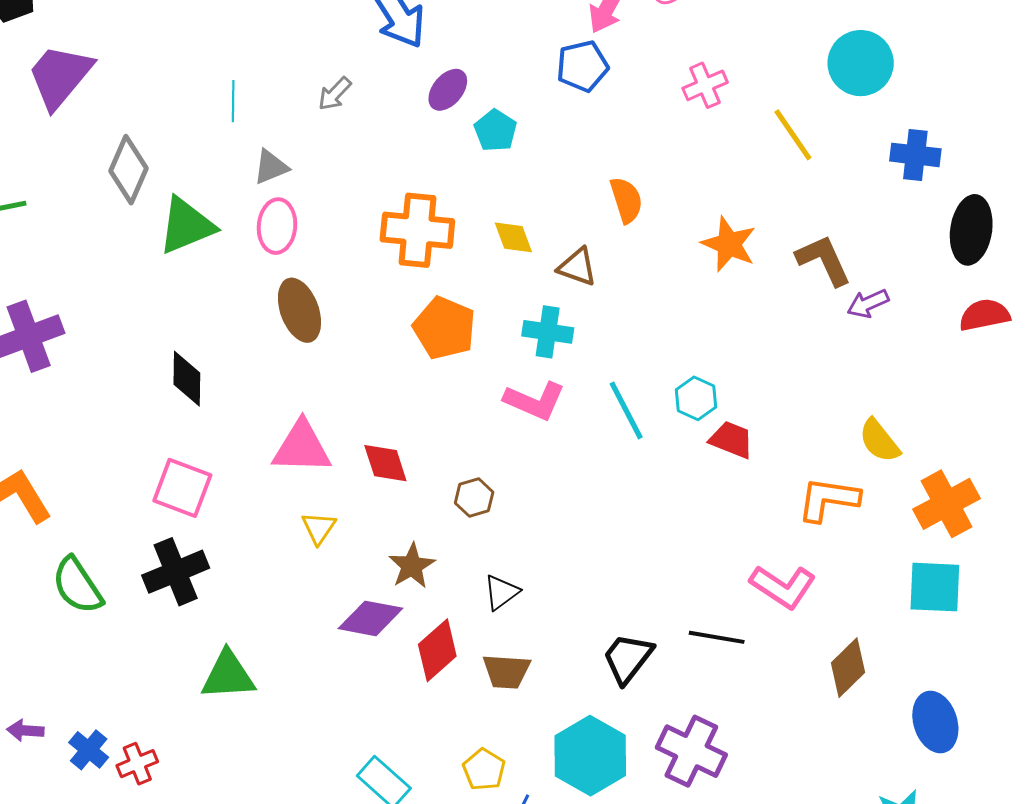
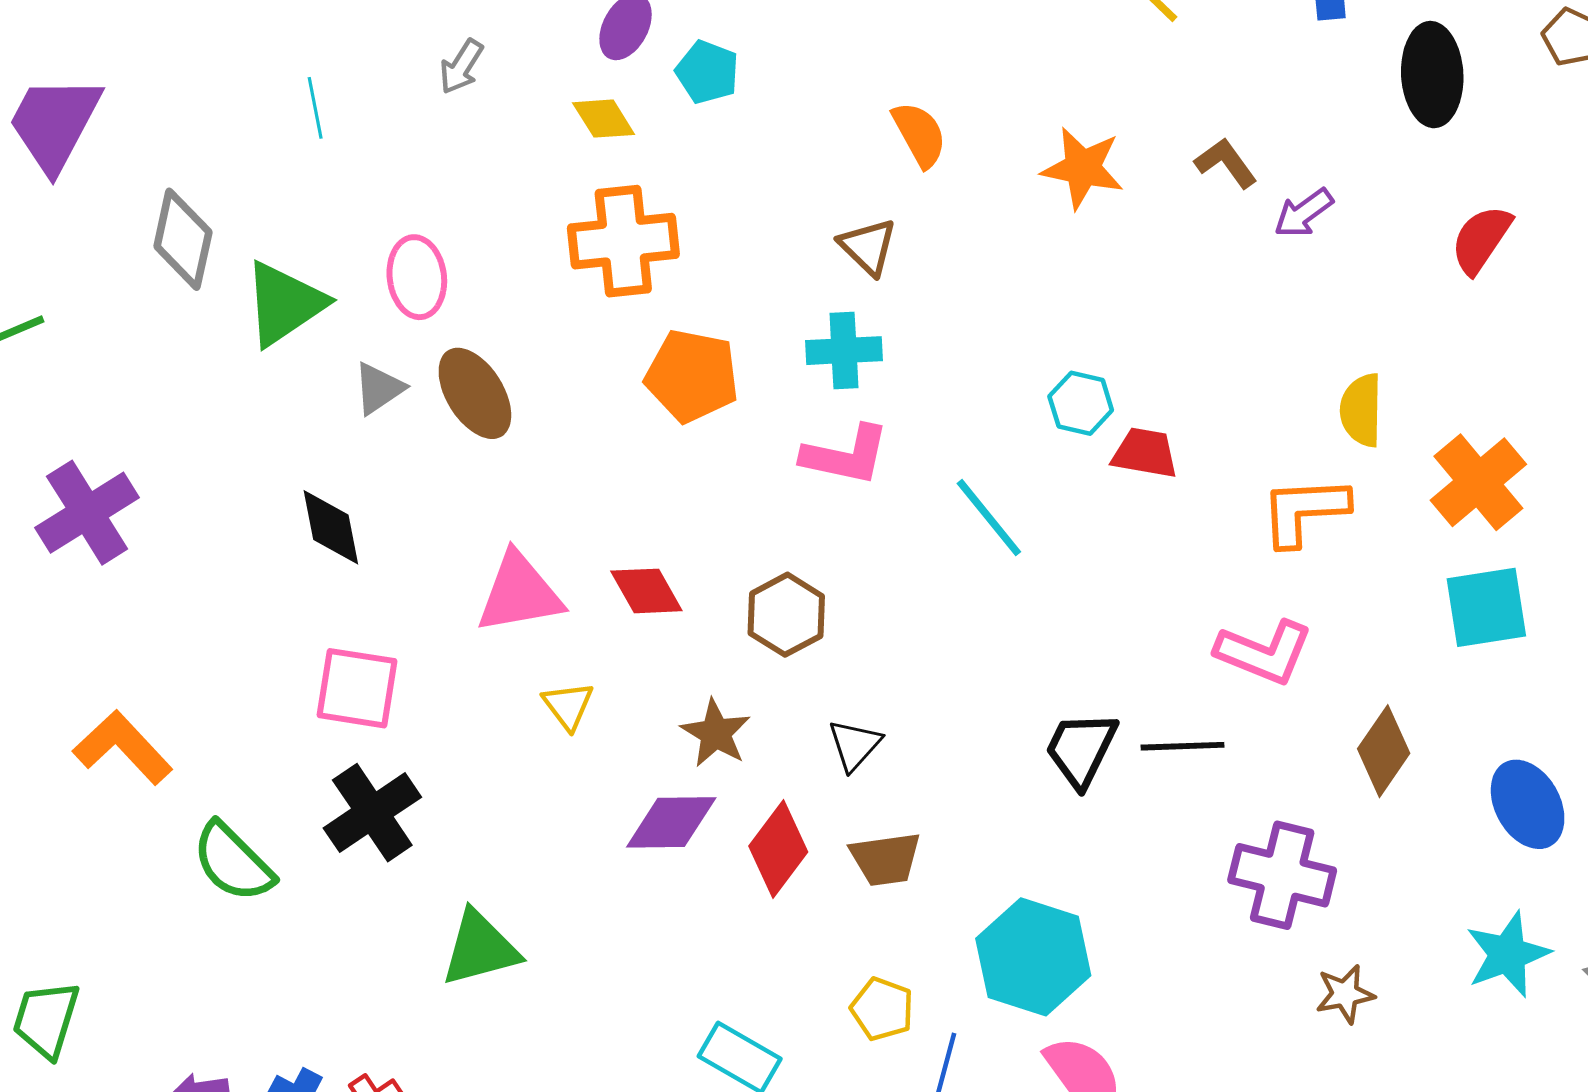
gray triangle: (271, 167) -> (379, 388), moved
yellow diamond: (513, 237) -> (604, 119), moved
brown L-shape: (824, 260) -> (1226, 163), size x0.7
brown triangle: (577, 267) -> (868, 247), turned 36
red semicircle: (984, 315) -> (1481, 239), moved, turned -33
cyan line: (626, 410) -> (989, 518), moved
yellow semicircle: (879, 441) -> (1361, 410), turned 51
brown hexagon: (474, 498) -> (786, 615), size x1.4
black trapezoid: (628, 658) -> (1081, 749), moved
purple cross: (691, 751) -> (1282, 875), moved

